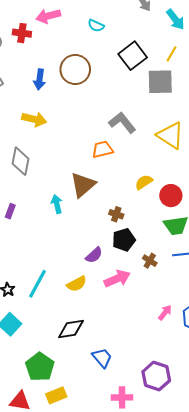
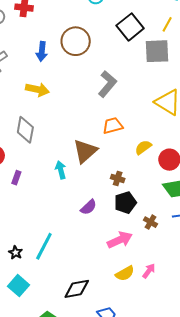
gray L-shape: (122, 123) -> (107, 84), moved, turned 80
orange trapezoid: (103, 149) -> (113, 126), moved
purple semicircle: (94, 255) -> (89, 207), moved
yellow semicircle: (77, 284) -> (125, 273), moved
pink arrow: (165, 313) -> (149, 271), moved

